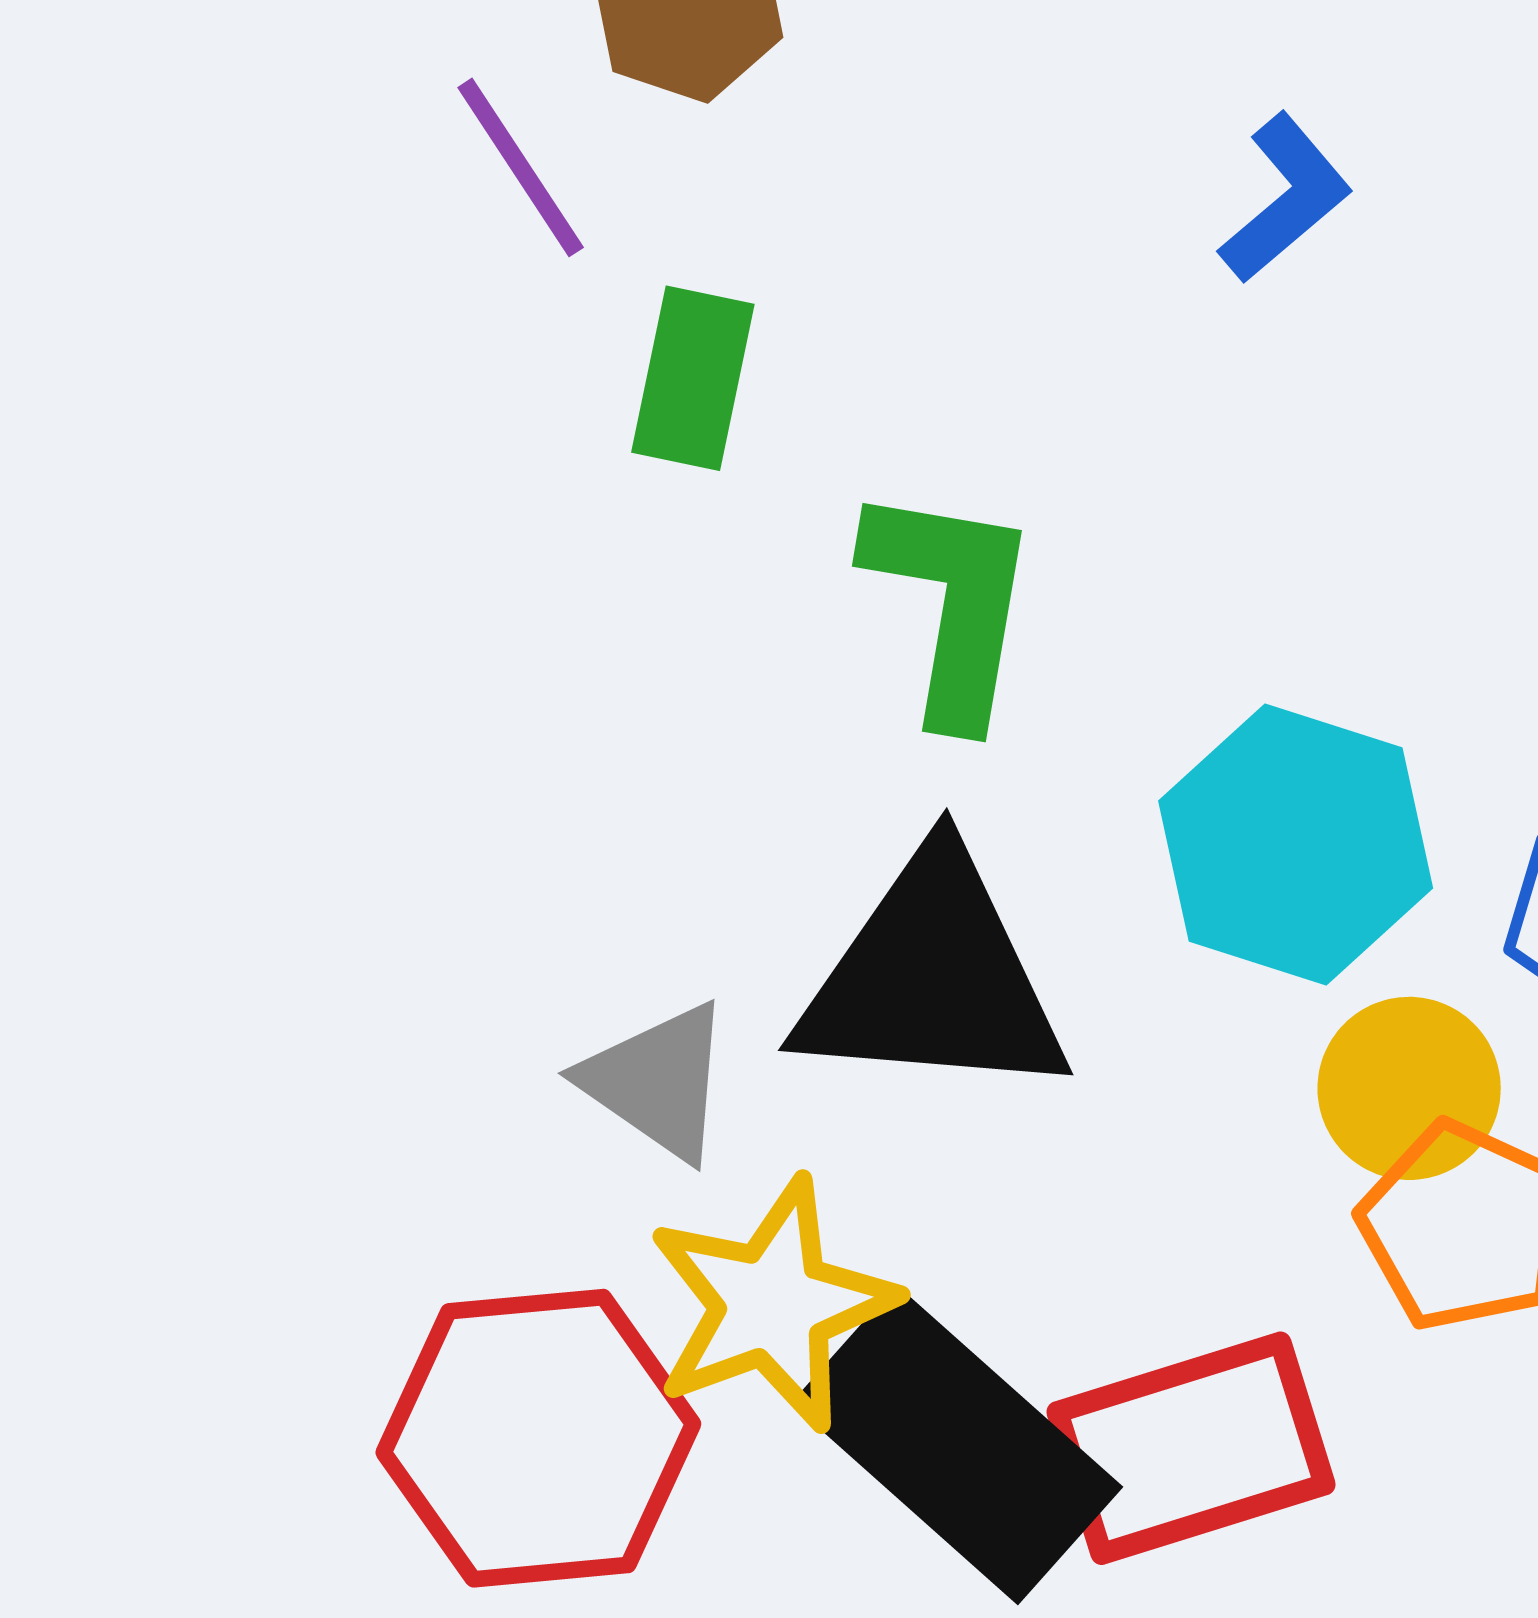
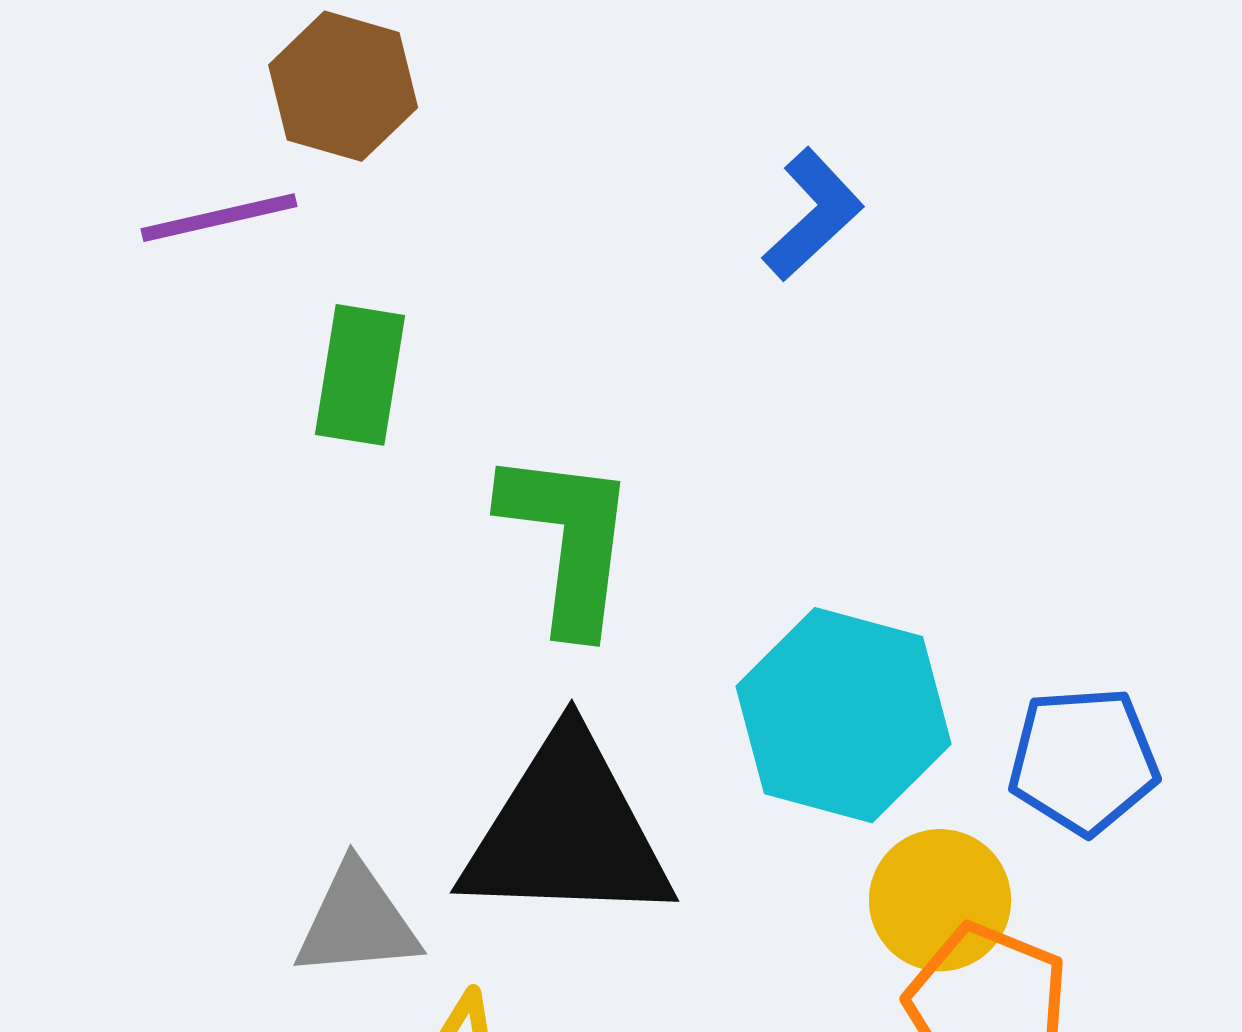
purple line: (521, 167) -> (219, 218), turned -67
gray triangle: (657, 1081) -> (357, 921), turned -37

